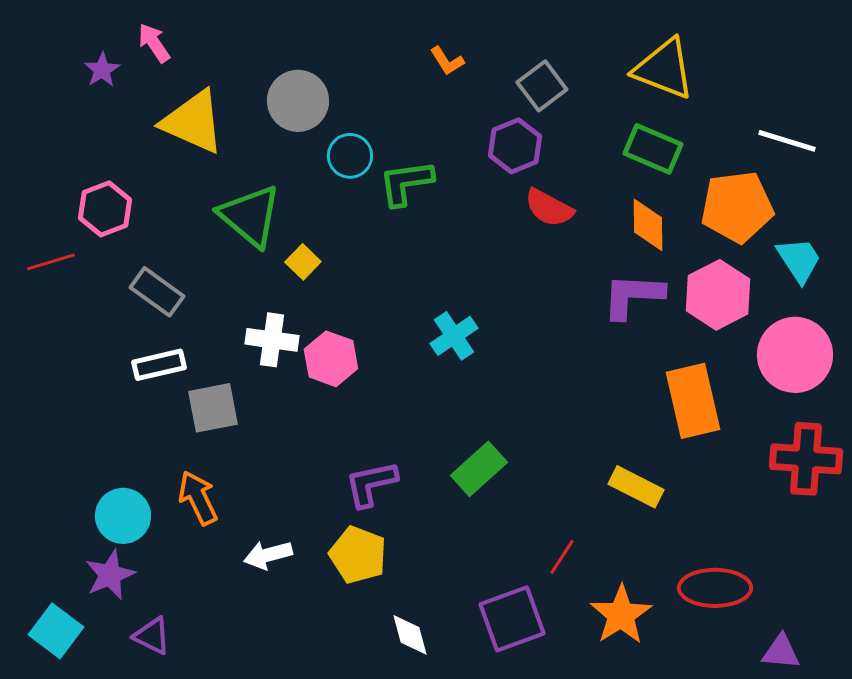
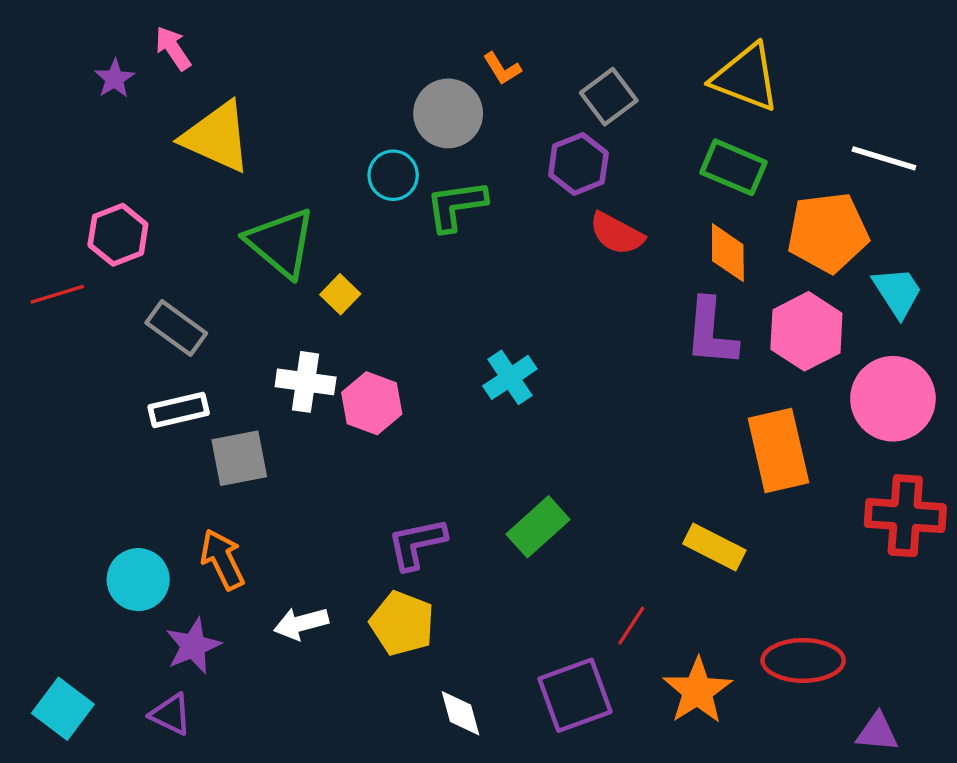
gray circle: (298, 101) -> (448, 113), moved
purple L-shape: (633, 296) -> (711, 332), turned -88
purple star: (110, 575) -> (193, 646), moved

